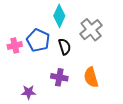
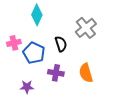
cyan diamond: (59, 16) -> (37, 15), moved
blue pentagon: (38, 40) -> (34, 53), moved

